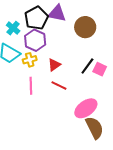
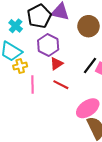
purple hexagon: (35, 40) -> (48, 45), moved
yellow cross: (30, 60) -> (20, 66), moved

